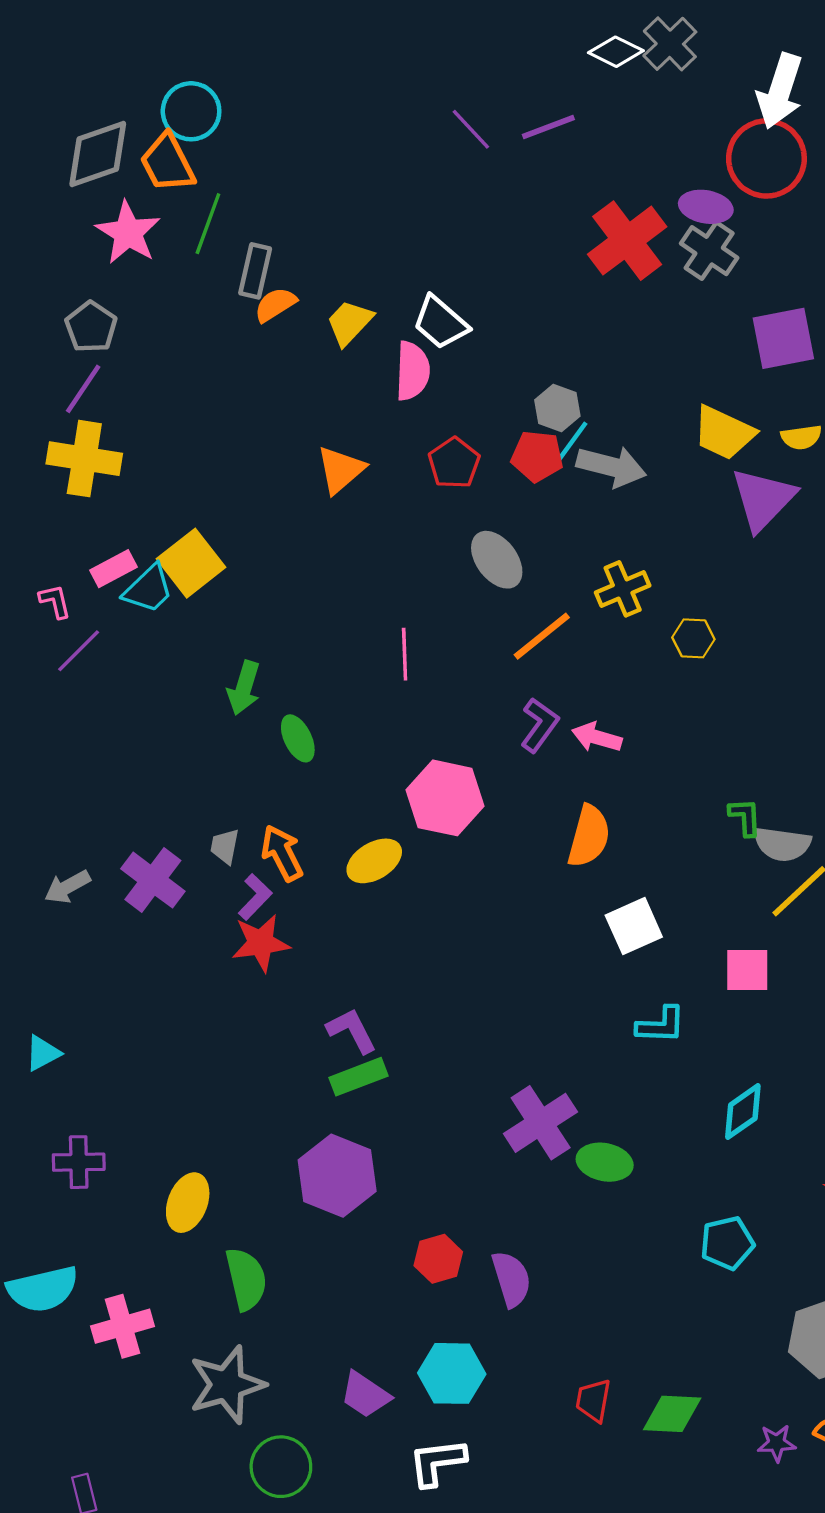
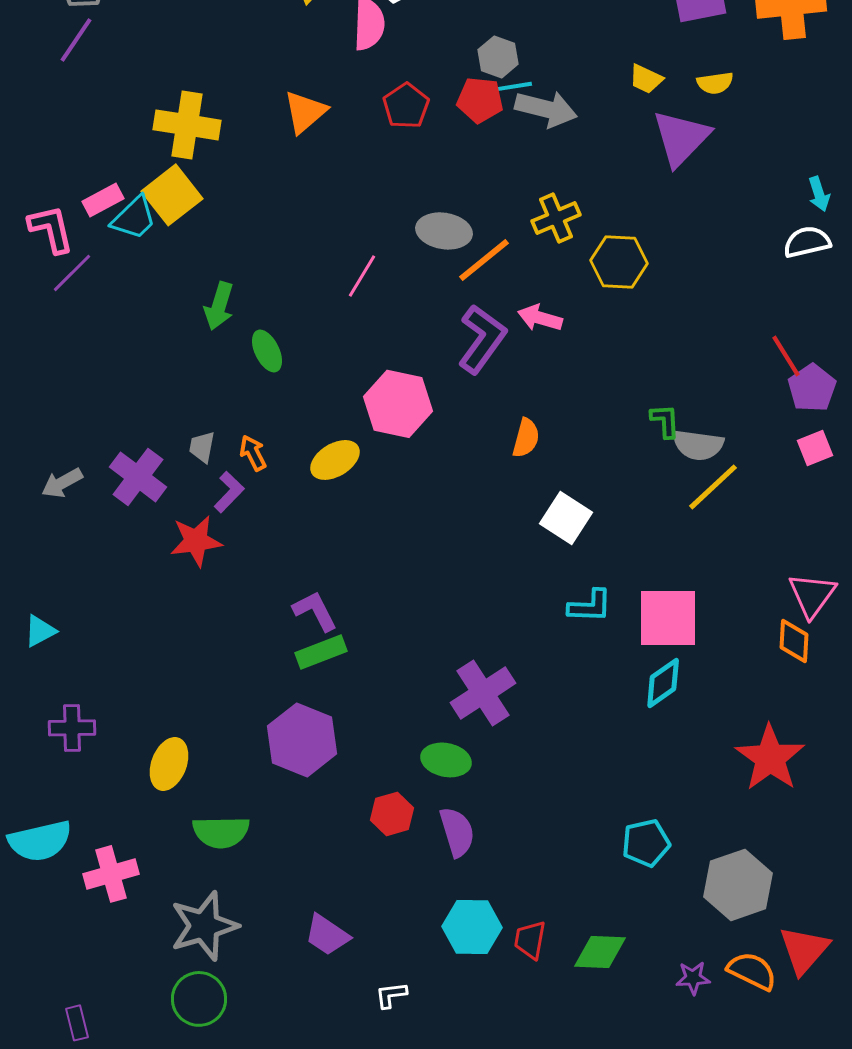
yellow trapezoid: (724, 433) -> (646, 79), size x0.6
cyan line: (572, 442) -> (511, 87), turned 45
yellow cross: (84, 459) -> (187, 125), moved
gray ellipse: (497, 560) -> (444, 231), moved, turned -44
pink L-shape: (55, 601) -> (51, 229), size x1.6
yellow hexagon: (693, 638) -> (619, 262), size x1.5
pink line: (405, 654) -> (362, 276), turned 33
purple L-shape: (539, 725) -> (482, 339), size x1.4
pink arrow: (597, 737) -> (540, 318), moved
orange semicircle: (589, 836) -> (526, 438), size x0.7
orange arrow: (282, 853) -> (253, 453), size x0.7
white square: (634, 926) -> (566, 518), turned -33
red star: (261, 943) -> (196, 541), moved
pink square: (747, 970) -> (668, 618), moved, size x1.5
green ellipse: (605, 1162) -> (446, 760), moved
cyan pentagon: (727, 1243) -> (646, 843), moved
green semicircle: (246, 1279) -> (221, 832), turned 102
cyan hexagon: (452, 1373) -> (472, 927), moved
white L-shape: (437, 1462) -> (391, 995), size x0.6
green circle: (281, 1467) -> (199, 999), moved

